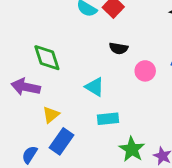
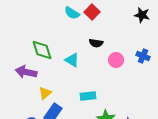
cyan triangle: (95, 87) -> (72, 60), moved

